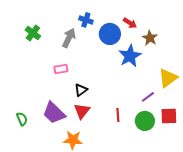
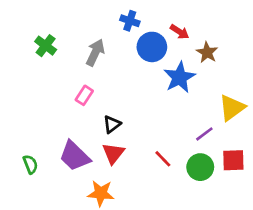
blue cross: (86, 20) -> (130, 21), moved
pink rectangle: (61, 69) -> (84, 95), turned -48
red line: (118, 115) -> (163, 159), turned -40

